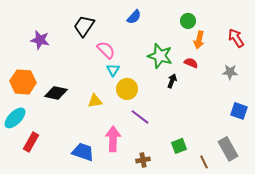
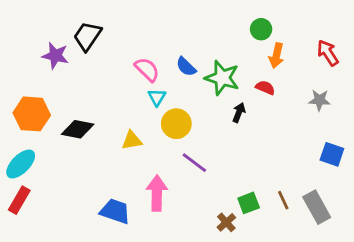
blue semicircle: (134, 17) -> (186, 67), moved, turned 91
black trapezoid: (84, 26) -> (87, 36), moved
red rectangle: (31, 142) -> (19, 200), moved
brown cross: (143, 160) -> (226, 222), moved, turned -32
brown line: (204, 162) -> (283, 200), moved

